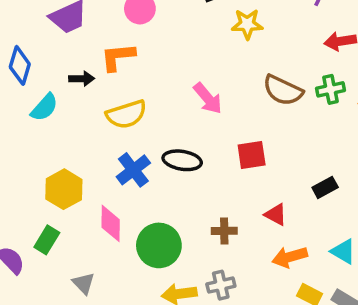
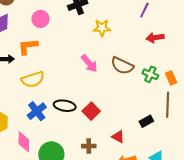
green cross: (331, 89) -> (150, 74), moved, turned 35
pink arrow: (208, 98) -> (89, 63), moved
red square: (252, 155) -> (91, 111), moved, turned -36

